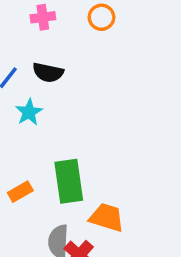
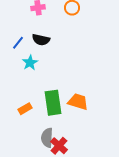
orange trapezoid: (107, 217) -> (78, 102), moved

